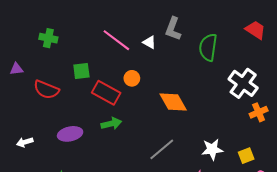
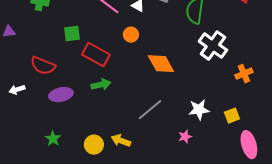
orange circle: (132, 78) -> (131, 35), moved
white cross: (243, 83) -> (213, 46), moved
red semicircle: (46, 90) -> (43, 66), moved
white arrow: (25, 142) -> (17, 90), moved

